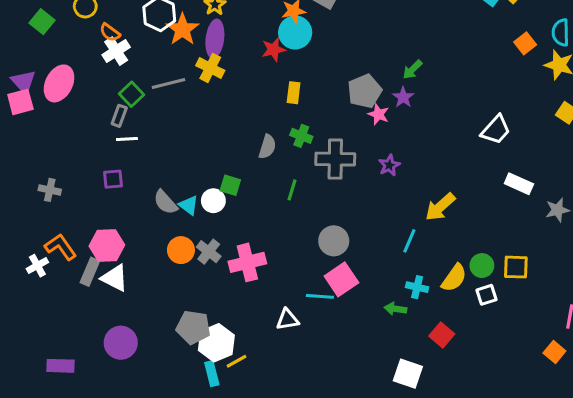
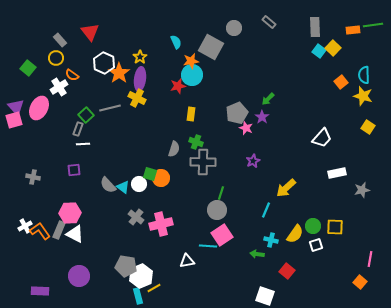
white cross: (116, 51) -> (59, 87), moved
gray cross: (335, 159) -> (203, 162), moved
white rectangle: (519, 184) -> (337, 173), turned -36
green line: (292, 190) -> (221, 193), moved
orange L-shape: (61, 247) -> (40, 231), moved
orange circle: (181, 250) -> (161, 178), moved

